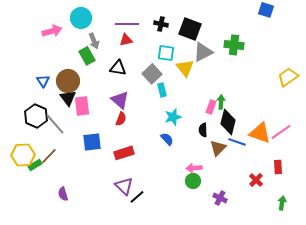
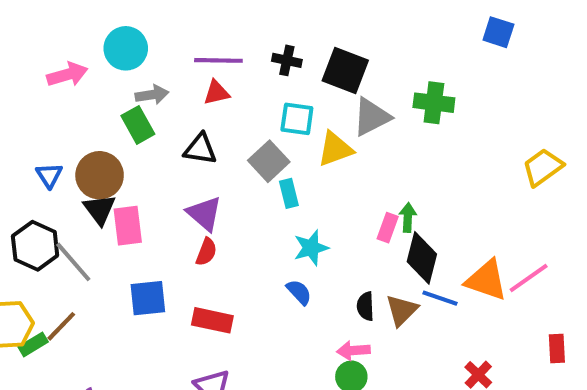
gray arrow: (94, 41) -> (152, 95), turned -77
yellow triangle: (185, 68) -> (335, 149), turned 48
black semicircle: (203, 130) -> (365, 306), moved
red rectangle: (124, 153) -> (212, 320), turned 30
red rectangle: (278, 167) -> (557, 349), moved

